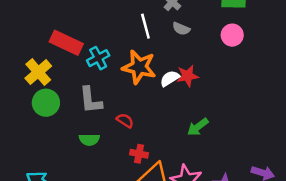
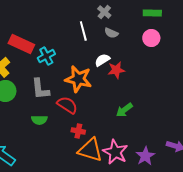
orange star: (139, 67) -> (78, 79), moved
white semicircle: (170, 78) -> (102, 60), moved
red semicircle: (125, 121) -> (67, 105), size x1.5

